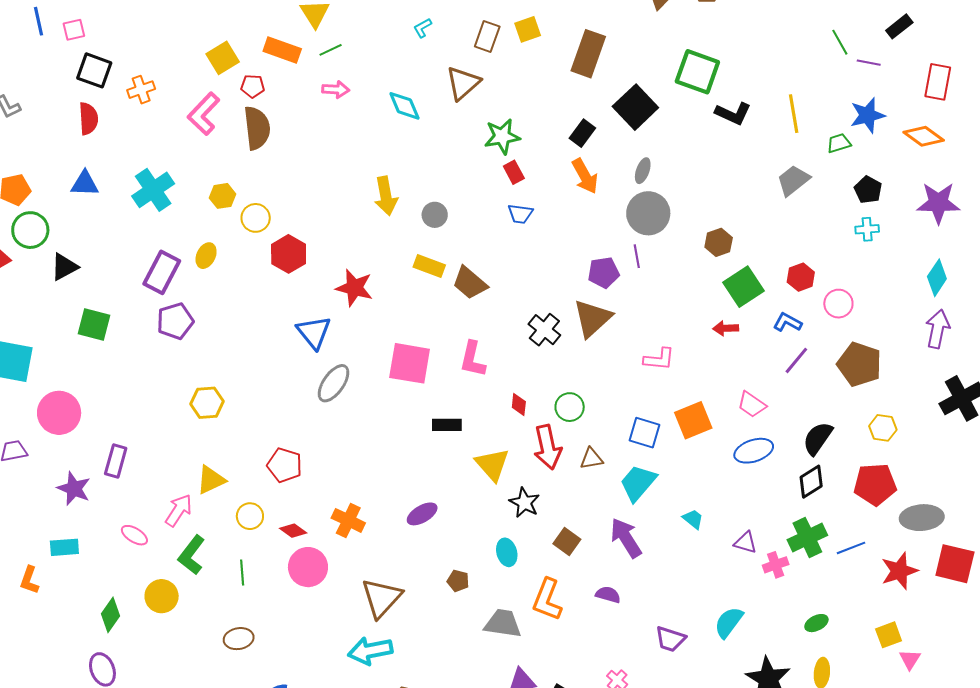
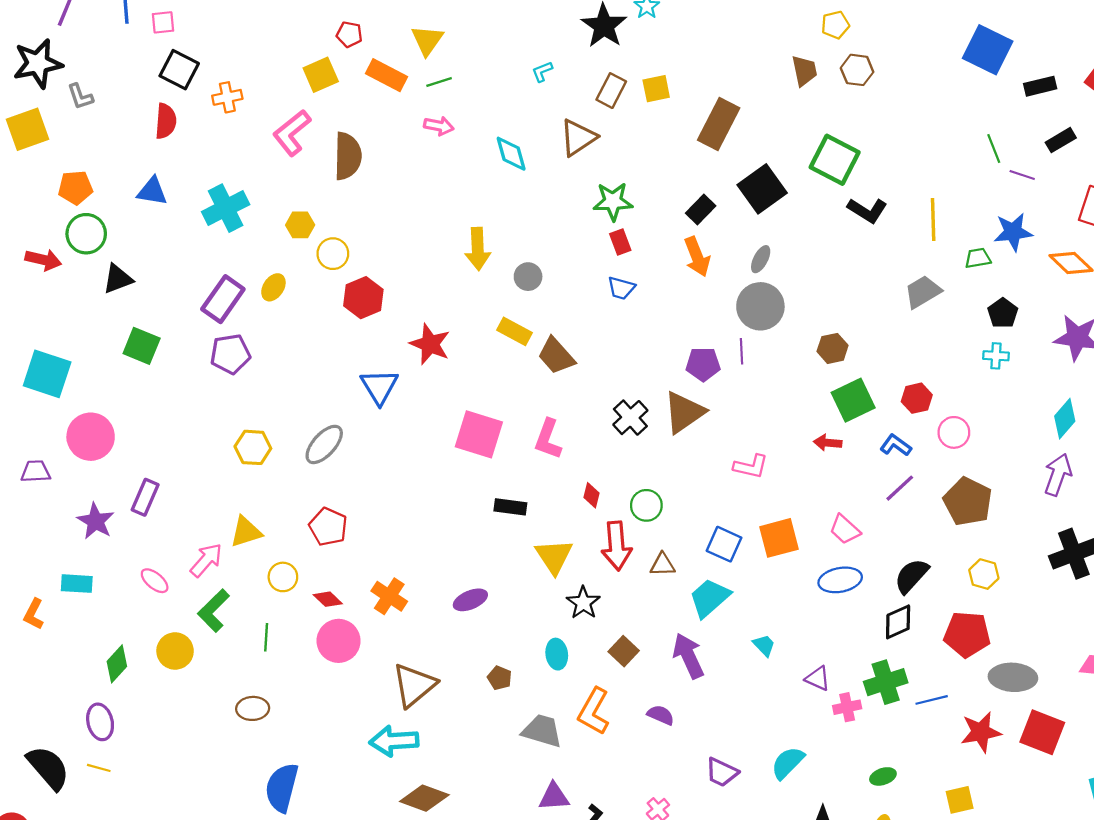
red pentagon: (253, 86) -> (349, 34), moved
gray ellipse: (334, 383) -> (324, 444), moved

